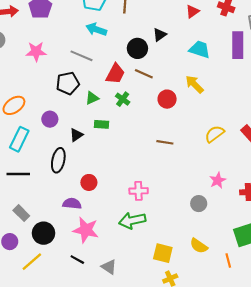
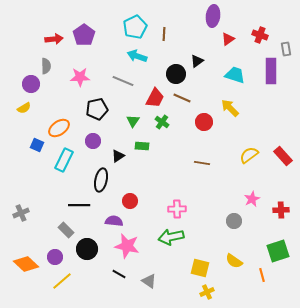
black pentagon: (68, 83) -> (97, 109), moved
green triangle: (92, 98) -> (133, 121), turned -32
black line: (18, 174) -> (79, 205), moved
yellow line: (32, 262) -> (62, 281), moved

